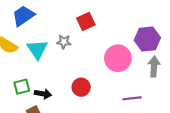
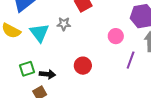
pink circle: (118, 58) -> (116, 36), size x0.6
purple line: (132, 98) -> (131, 60), moved, turned -60

